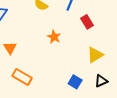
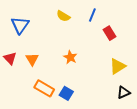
orange star: (54, 37) -> (70, 57), moved
blue square: (75, 82) -> (66, 93), moved

